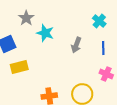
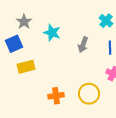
gray star: (26, 18) -> (24, 22), moved

